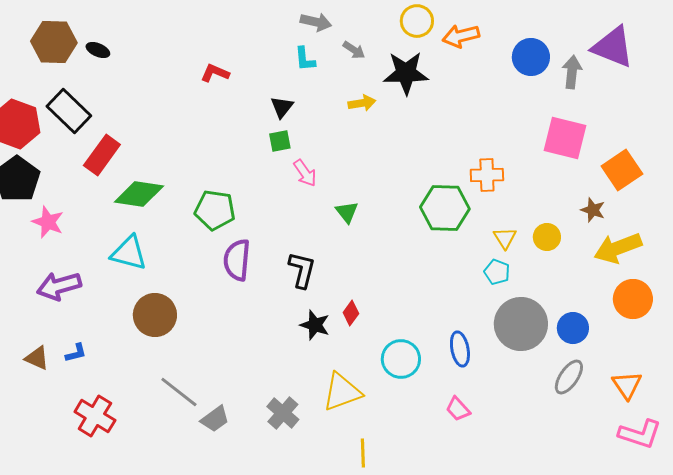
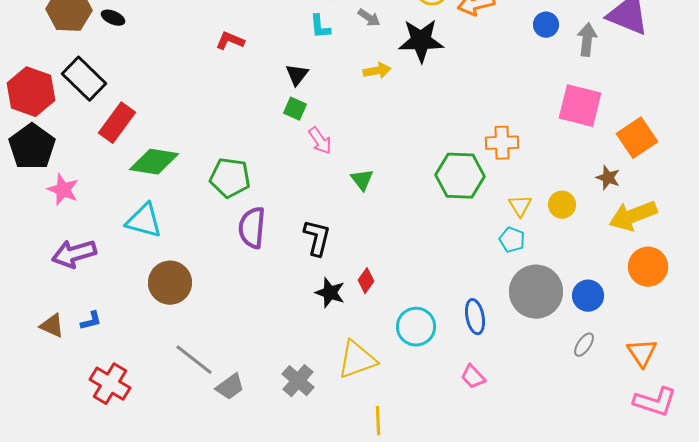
blue circle: (531, 57) -> (546, 25), size x0.7
green square: (280, 141) -> (295, 109), turned 35
gray ellipse: (569, 377) -> (584, 345), size x0.7

